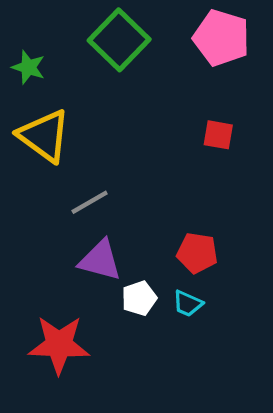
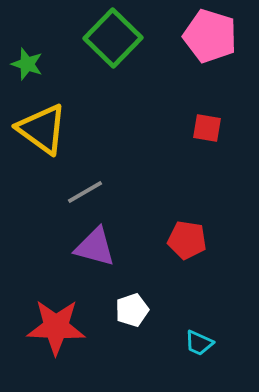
white pentagon: (139, 298) -> (132, 310), moved
cyan trapezoid: (188, 304) -> (199, 343), moved

